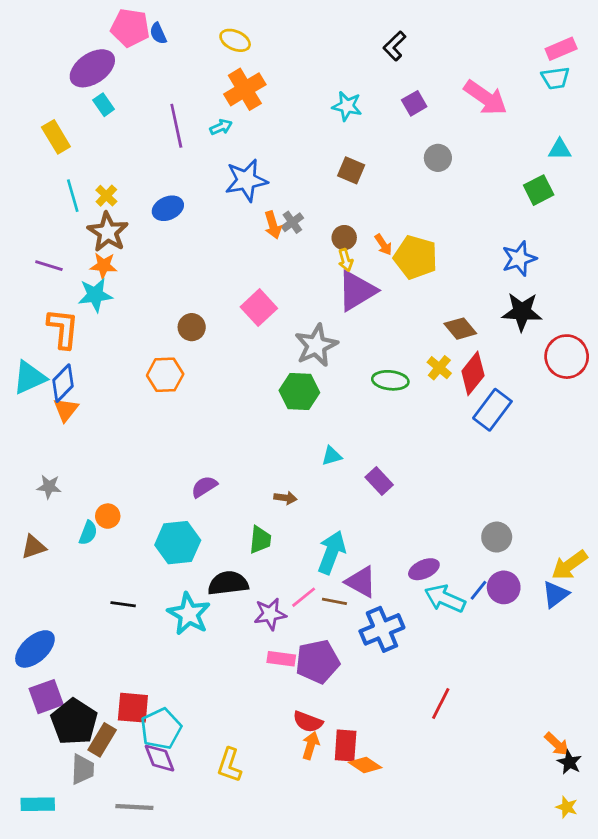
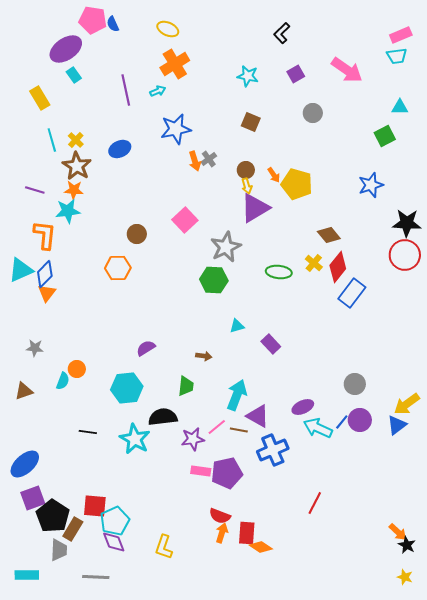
black star: (522, 312) -> (407, 223), moved

